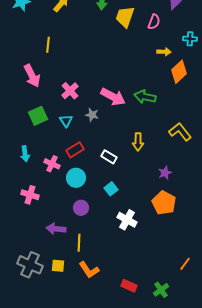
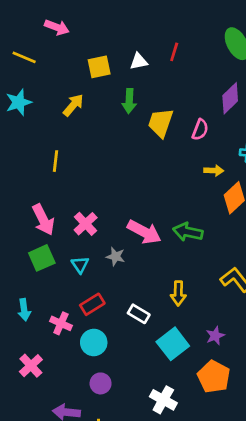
pink arrow: (32, 76) -> (43, 220), moved
cyan square: (111, 189) -> (173, 344), moved, size x1.6
pink cross: (30, 195) -> (31, 366), turned 30

